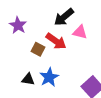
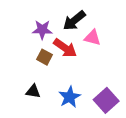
purple star: (18, 25) -> (42, 30), moved, turned -30
blue star: (49, 77) -> (70, 97), moved

